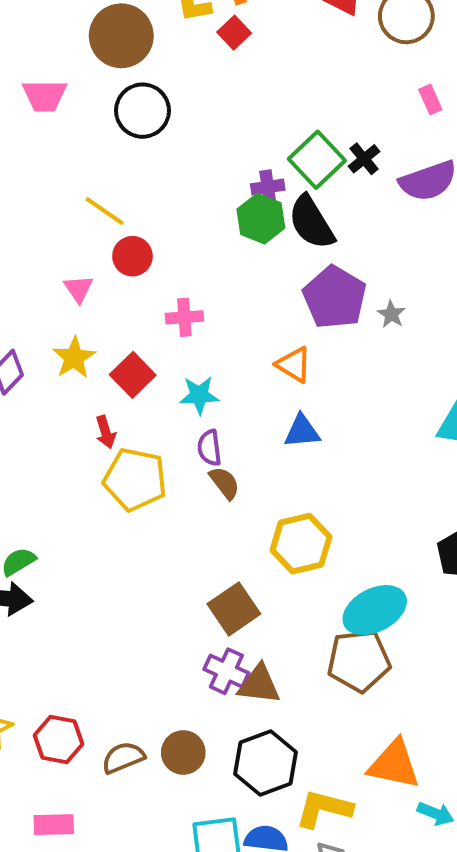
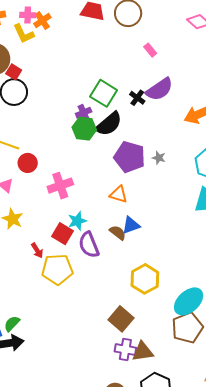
red square: (234, 33) -> (14, 72), moved
black cross: (364, 159) -> (137, 98), moved
black semicircle: (311, 222) -> (109, 124), turned -84
pink cross: (184, 317) -> (60, 186), size x1.4
red square: (133, 375) -> (62, 234), moved
purple semicircle: (209, 448) -> (89, 245), size x1.5
brown semicircle: (225, 483) -> (118, 233), moved

